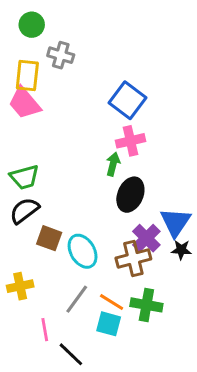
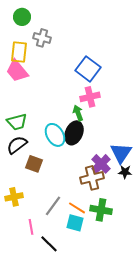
green arrow: (113, 164) -> (78, 113), turned -35
black ellipse: (130, 195) -> (74, 133), moved
cyan ellipse: (83, 251) -> (55, 135), moved

